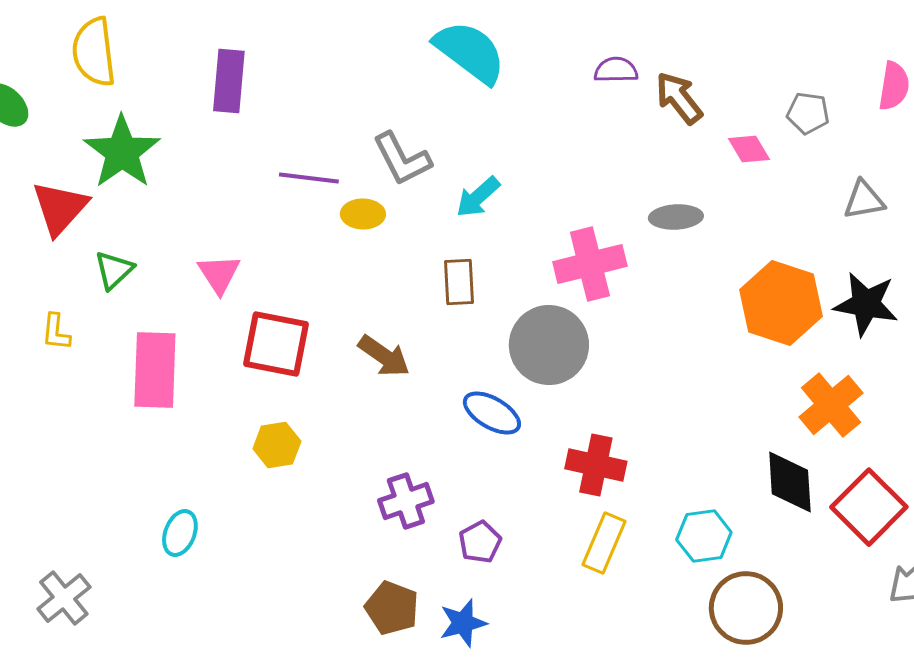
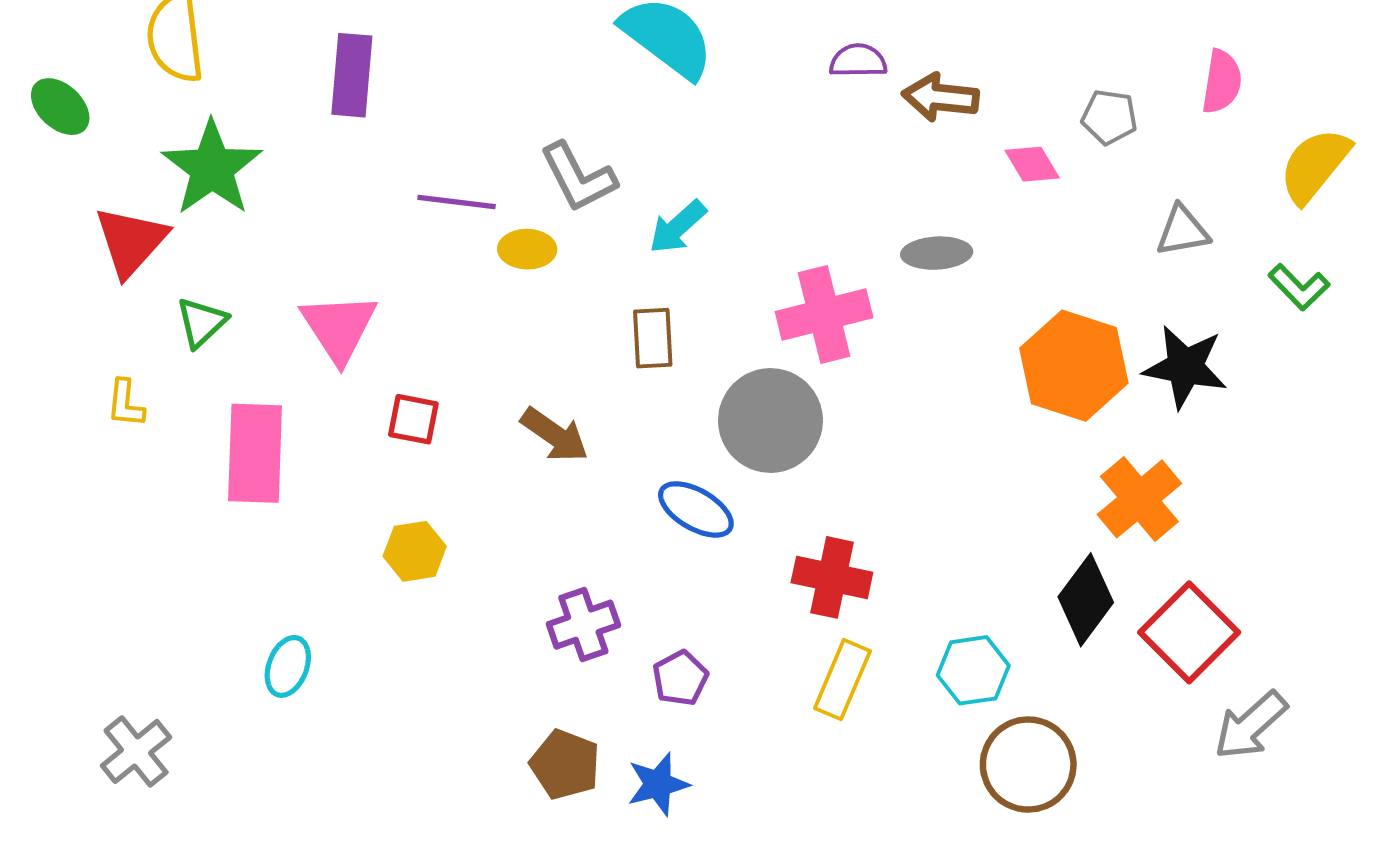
brown arrow: (679, 98) -> (941, 97), turned -46
pink triangle: (219, 274) -> (339, 328), size x1.4
red square: (276, 344) -> (413, 419), size x0.6
black diamond: (790, 482) -> (1086, 600), turned 40

